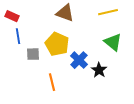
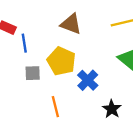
blue line: (18, 36) -> (24, 43), moved
black star: (99, 70) -> (112, 109), moved

